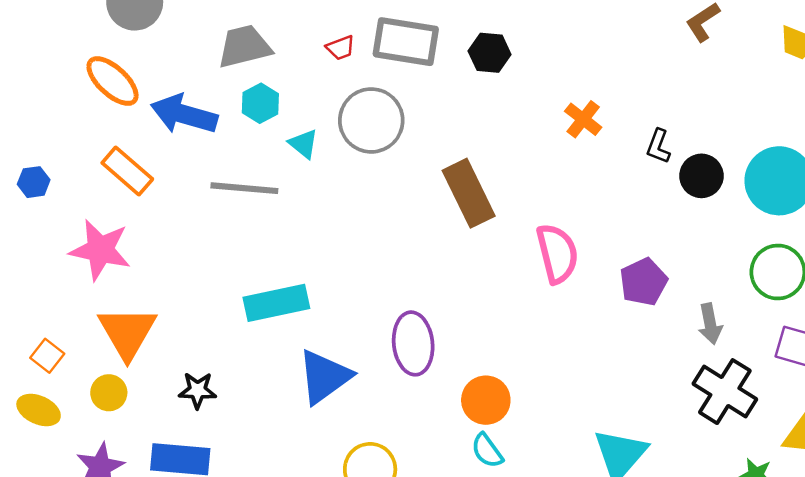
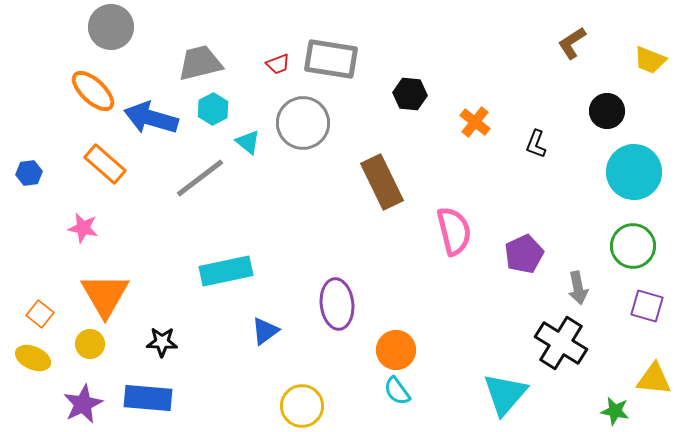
black hexagon: (490, 53) -> (410, 94), moved
black circle: (701, 176) -> (607, 111), moved
gray line: (244, 188) -> (200, 178), turned -42
pink star: (100, 250) -> (83, 228), size x0.6
blue triangle: (324, 377) -> (265, 331), size x0.6
black cross: (725, 392) -> (561, 343), moved

